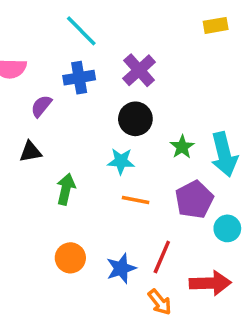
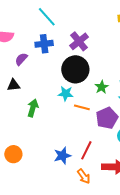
black circle: (135, 119) -> (75, 69), size x1.4
orange line: (136, 200) -> (82, 107), moved
orange circle: (70, 258) -> (13, 154), moved

